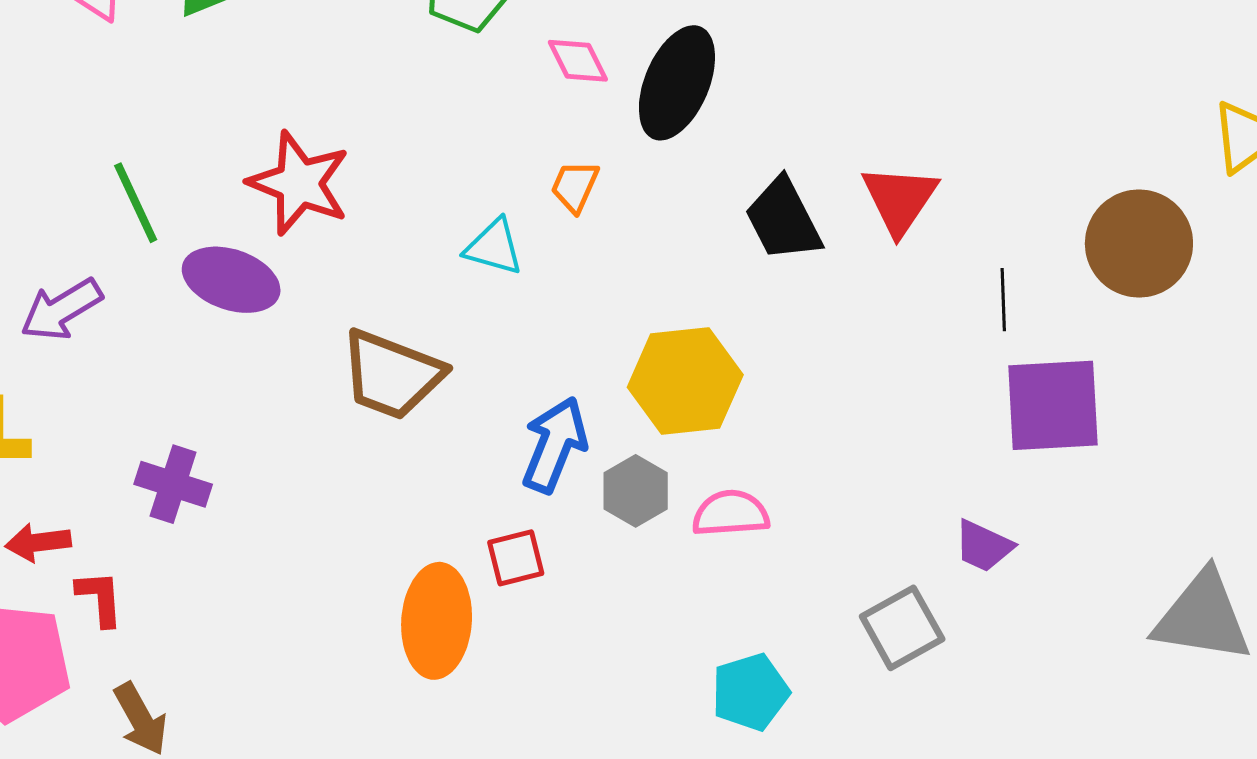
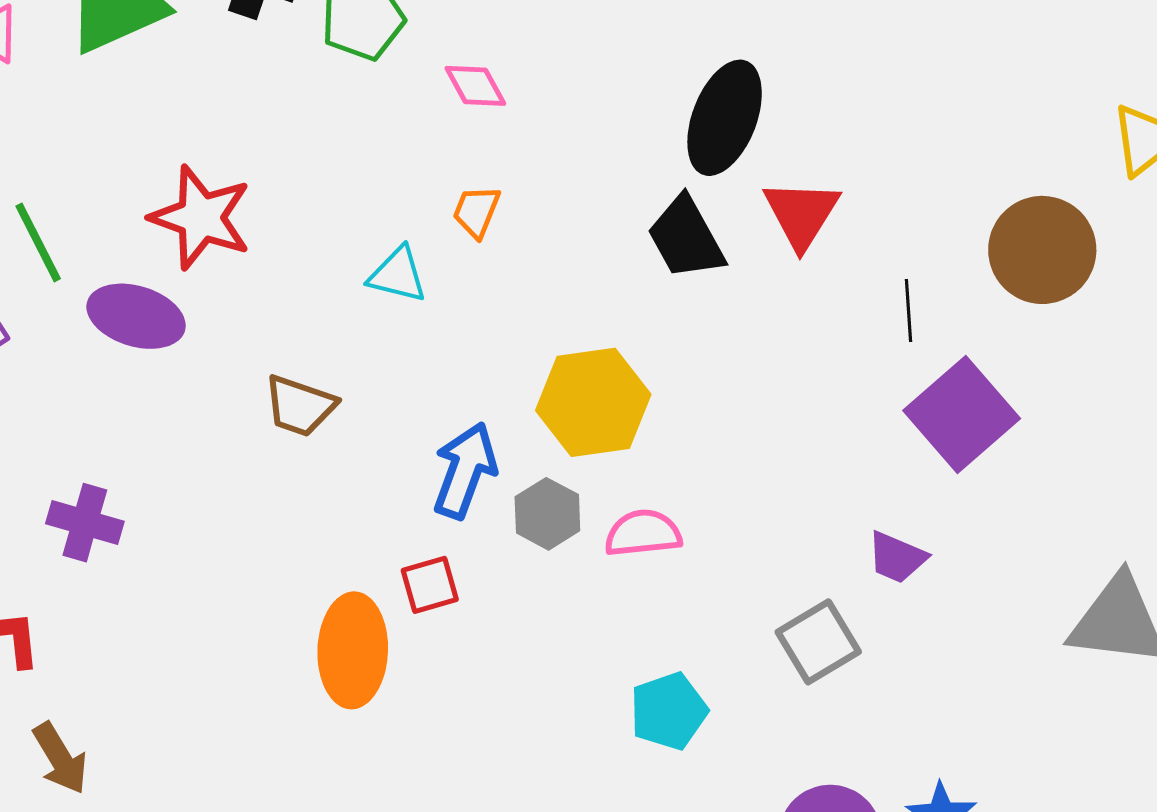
black ellipse: (677, 83) -> (725, 118), moved
brown trapezoid: (392, 375) -> (300, 406), size x0.7
purple square: (1053, 405) -> (962, 415), turned -36

